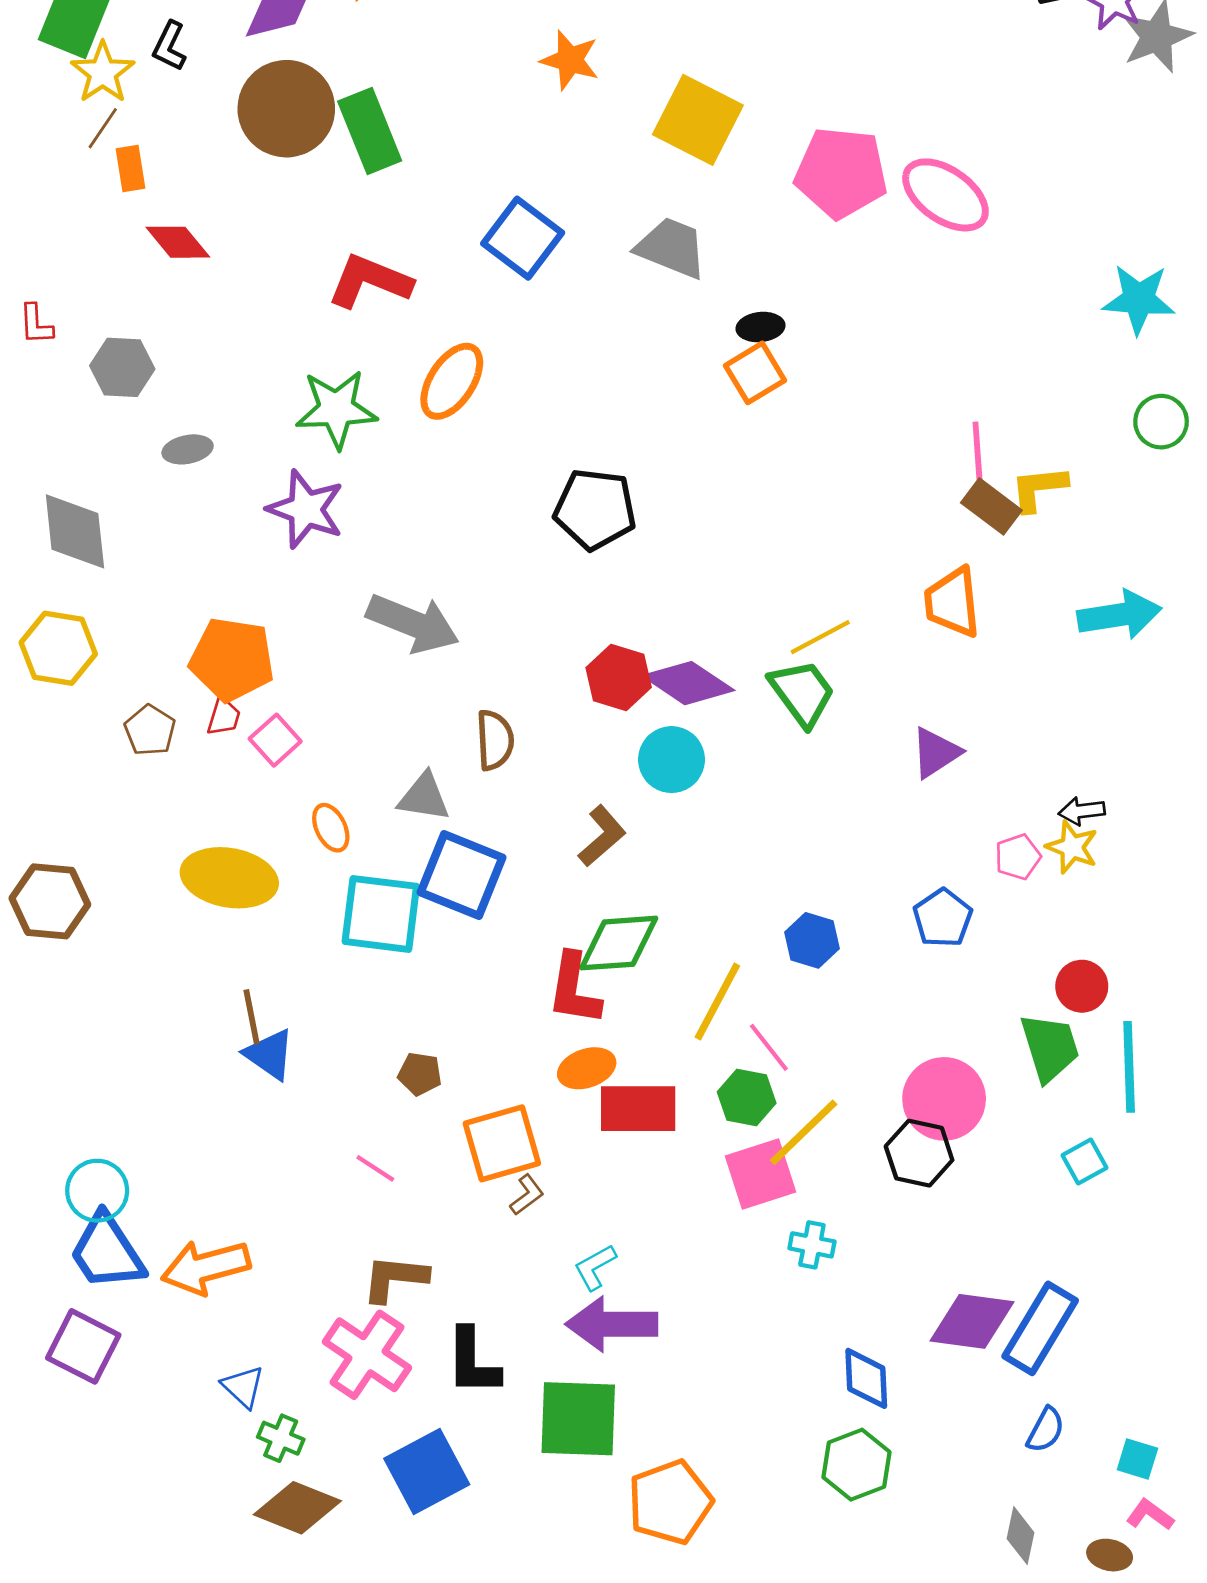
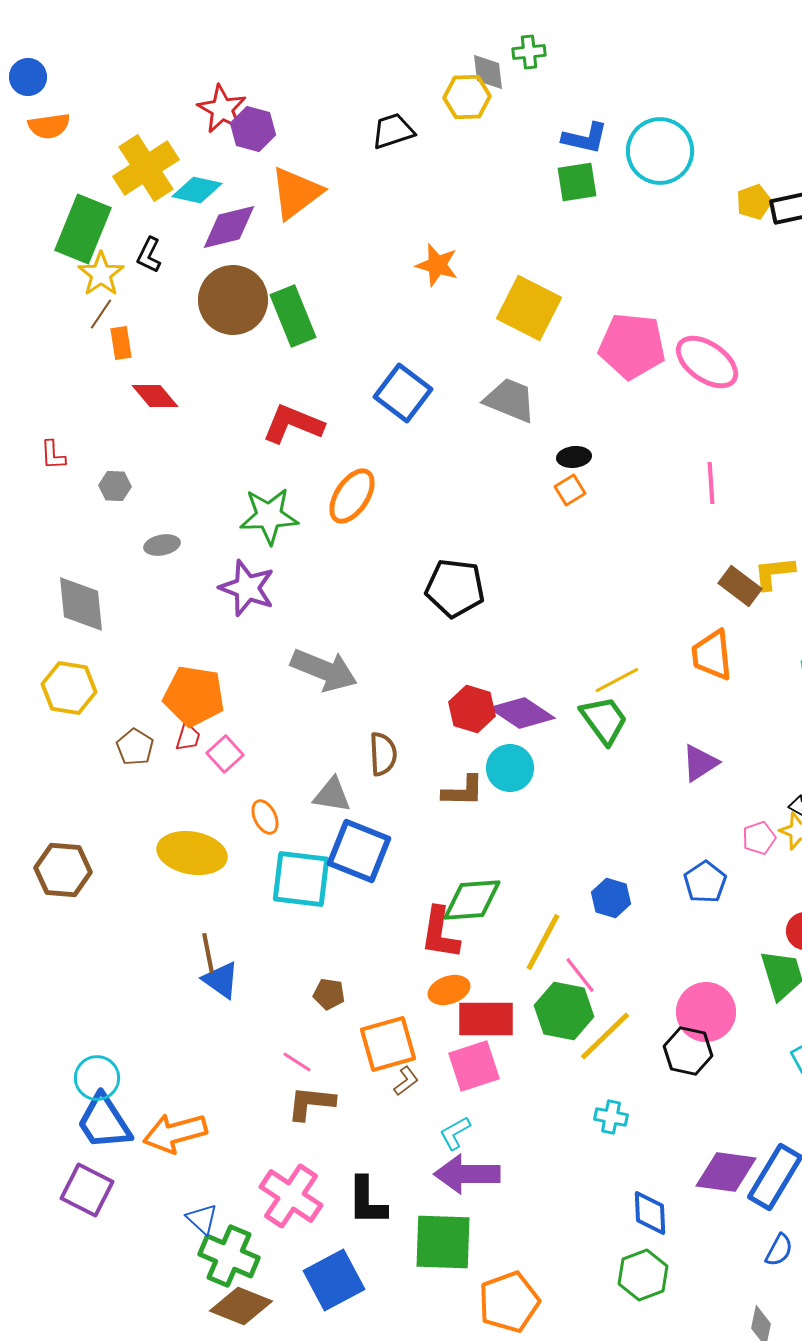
gray hexagon: (122, 367) -> (115, 486), size x0.7
orange square: (755, 373) -> (570, 490), size x0.7
pink line: (977, 451) -> (711, 483), moved
brown L-shape: (602, 836) -> (463, 791), moved, turned 42
green hexagon: (747, 1097) -> (564, 1011), size x1.4
pink square: (761, 1174) -> (474, 1066), moved
brown L-shape: (395, 1278) -> (311, 1103), moved
green cross: (281, 1438) -> (229, 1256), size x1.8

